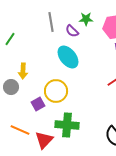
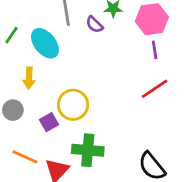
cyan ellipse: (68, 57) -> (45, 43), moved
gray circle: (11, 87) -> (13, 110), moved

